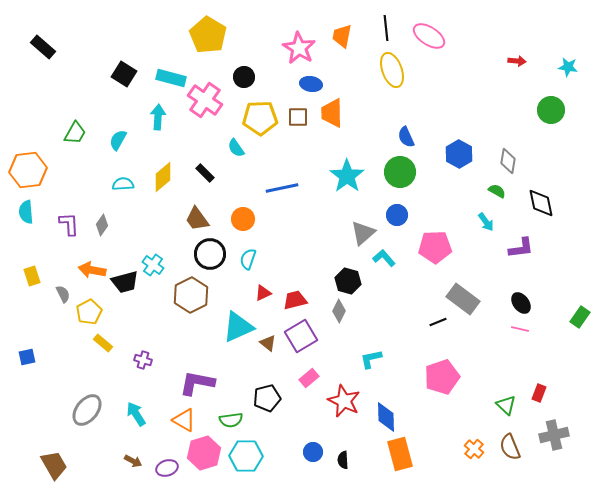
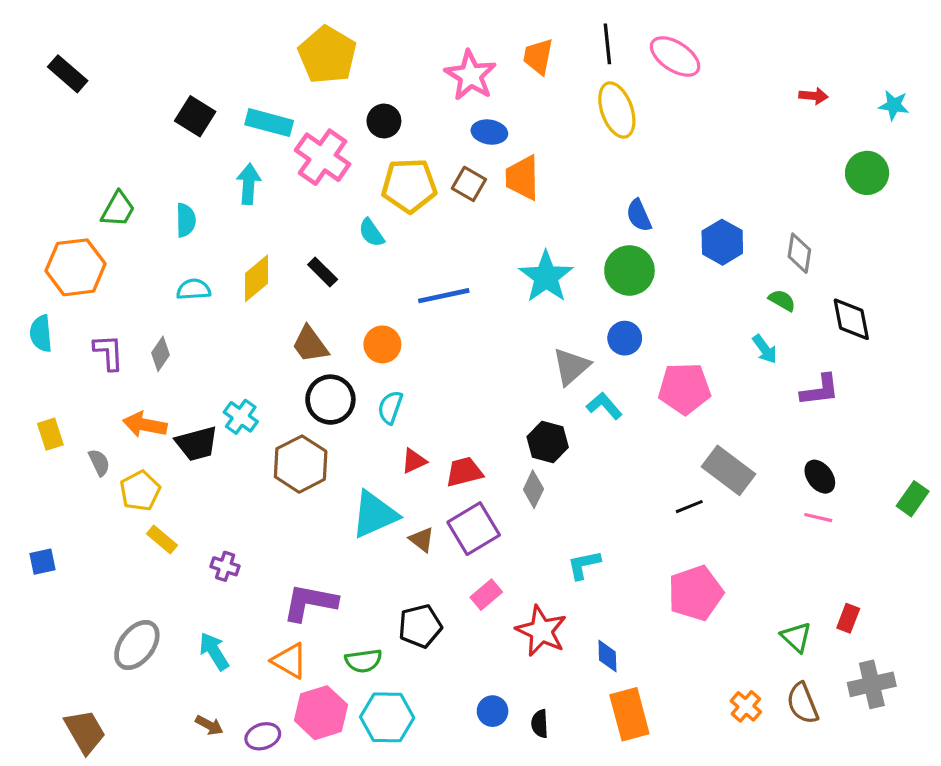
brown square: (298, 117) -> (469, 184), turned 30
cyan semicircle: (118, 140) -> (186, 220), turned 150
orange hexagon: (28, 170) -> (76, 267), moved
blue diamond: (386, 417) -> (607, 656), size x0.7

